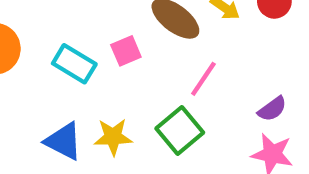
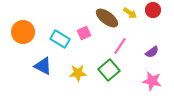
purple semicircle: (272, 109) -> (152, 52), moved
blue triangle: (64, 141) -> (43, 66), moved

